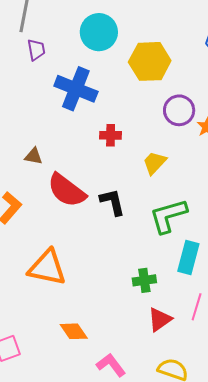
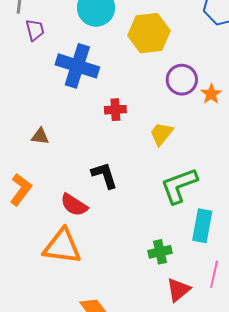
red semicircle: (67, 190) -> (74, 205), moved, size x0.7
black L-shape: (113, 202) -> (104, 175), moved

